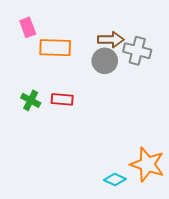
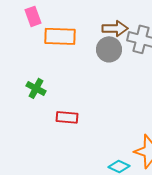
red rectangle: (62, 99) -> (67, 117), moved

